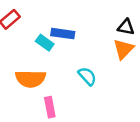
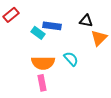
black triangle: (126, 27) -> (86, 21), moved
orange semicircle: (30, 79) -> (43, 63), moved

